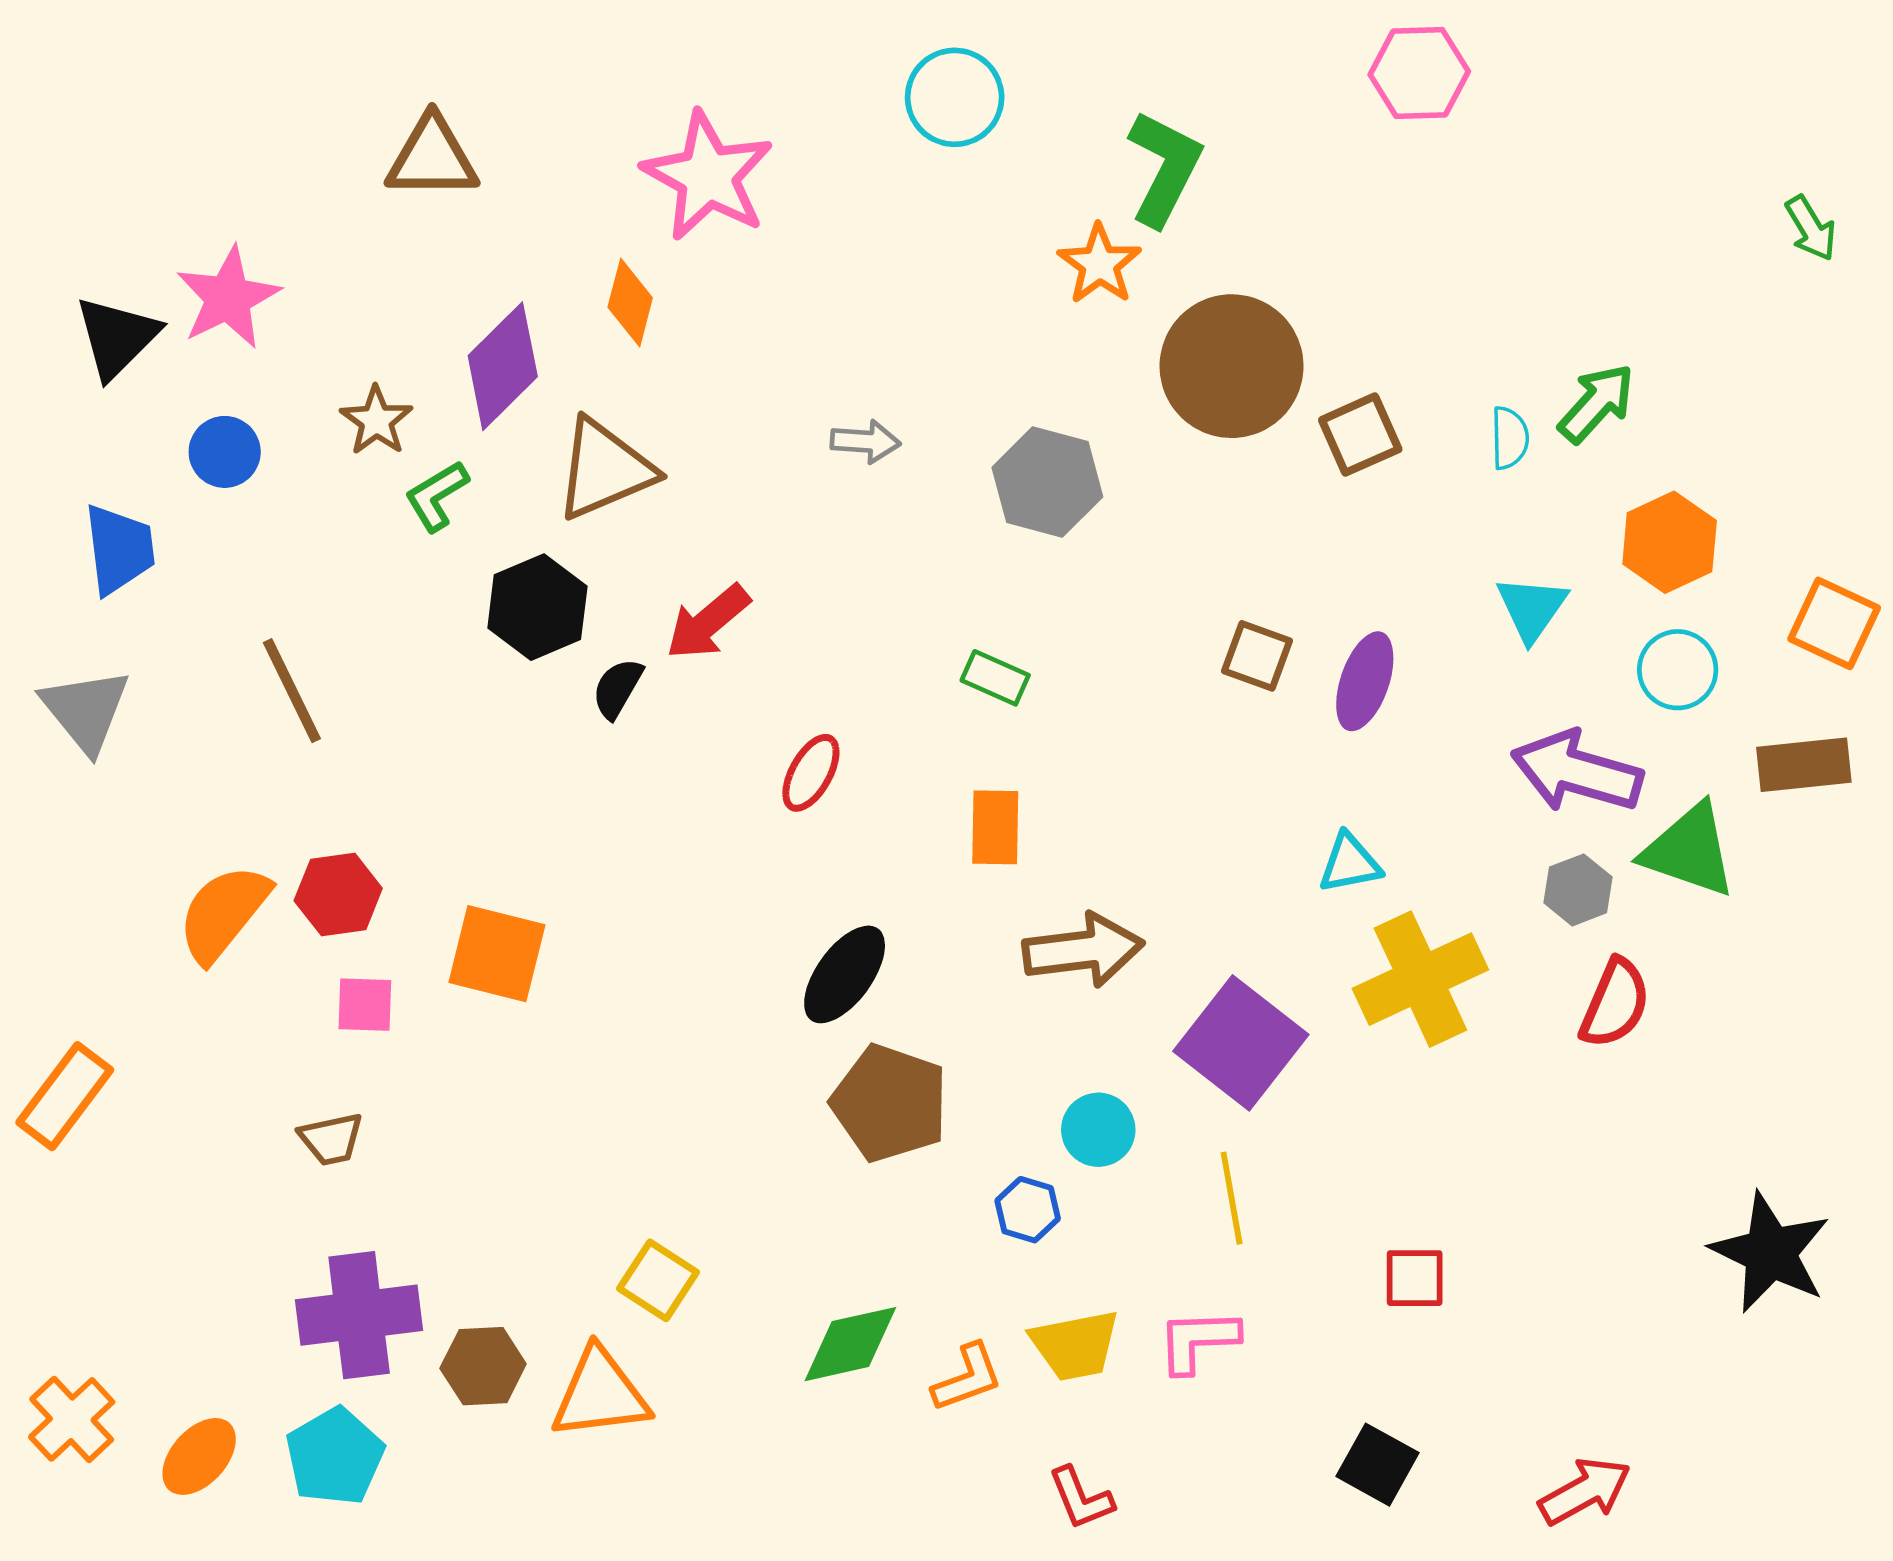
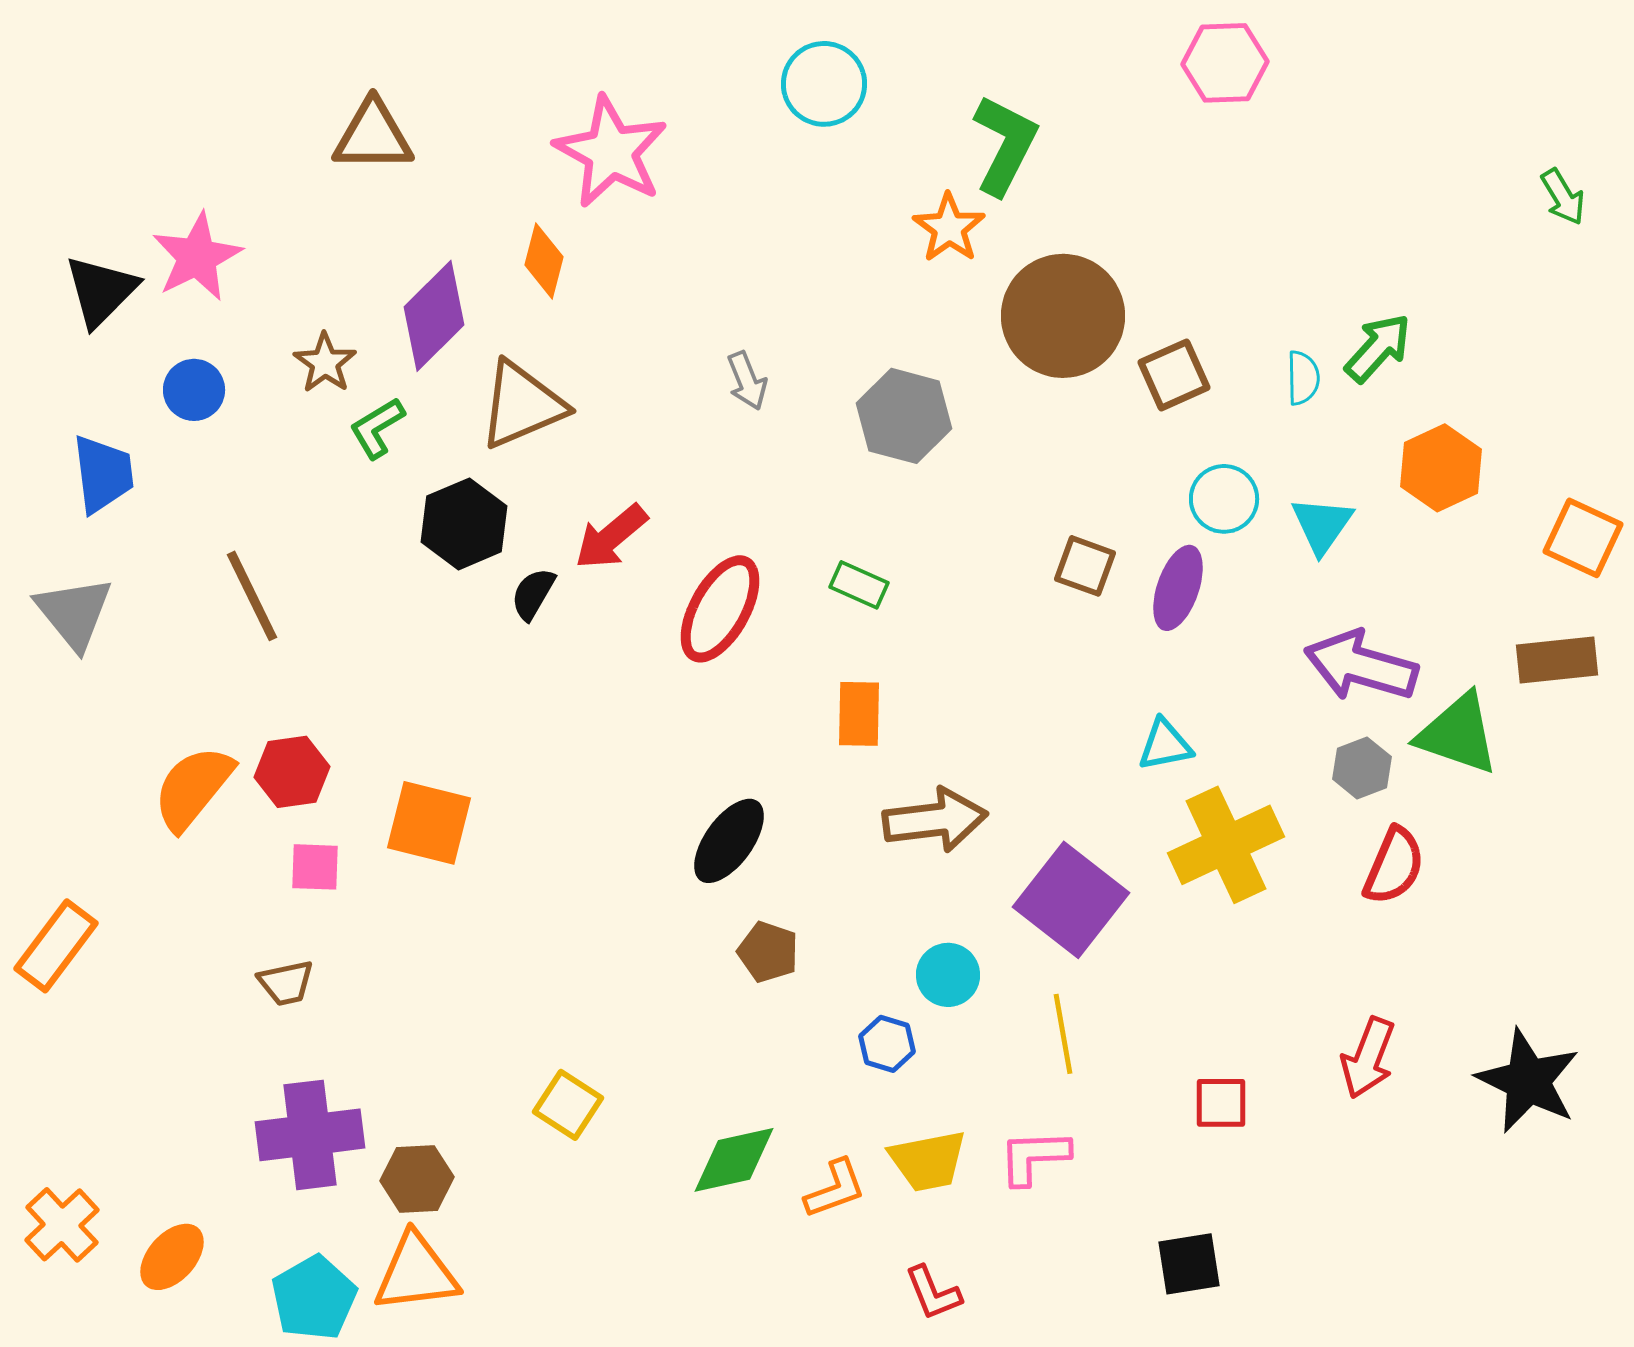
gray arrow: (865, 441) -> (747, 381), turned 64
cyan circle: (1678, 670) -> (1224, 499), moved
red ellipse: (811, 773) -> (720, 609), moved, size x1.6
brown pentagon: (890, 1103) -> (768, 952), size x0.6
orange triangle: (600, 1394) -> (416, 1273), moved
cyan pentagon: (335, 1456) -> (314, 1298), moved
black square: (1378, 1465) -> (1189, 1264), turned -38
red arrow: (1585, 1491) -> (1368, 1058), moved, turned 140

